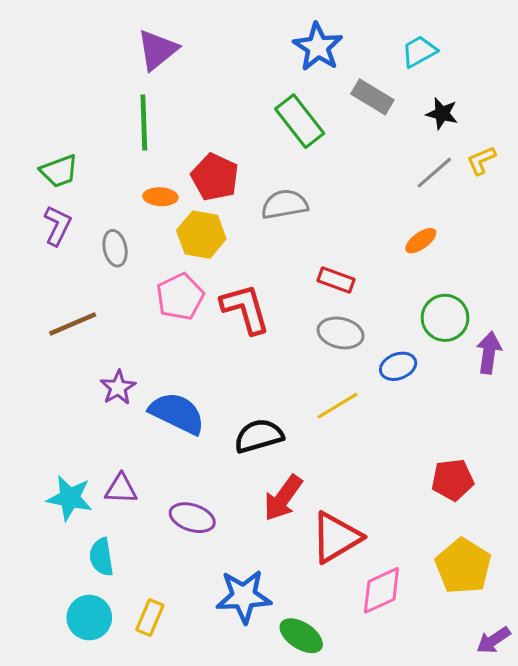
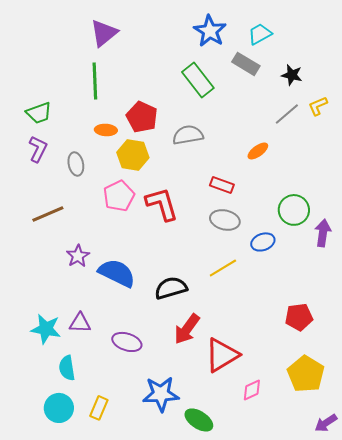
cyan trapezoid: (419, 51) -> (260, 34), moved
orange ellipse: (421, 241) -> (258, 151), moved
pink diamond: (381, 590) -> (252, 390), size x0.7

